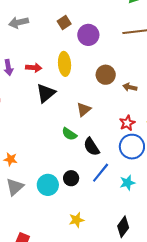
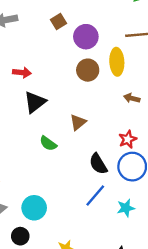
yellow ellipse: (65, 64) -> (117, 62), moved
brown circle: (106, 75) -> (88, 70), moved
green semicircle: (69, 134) -> (48, 143), moved
black semicircle: (91, 147) -> (98, 164), moved
black circle: (71, 178) -> (20, 236), moved

